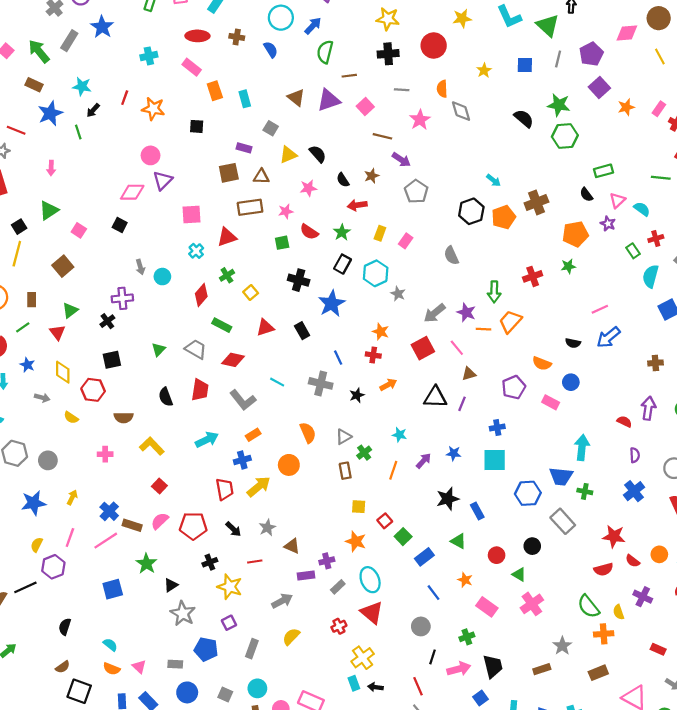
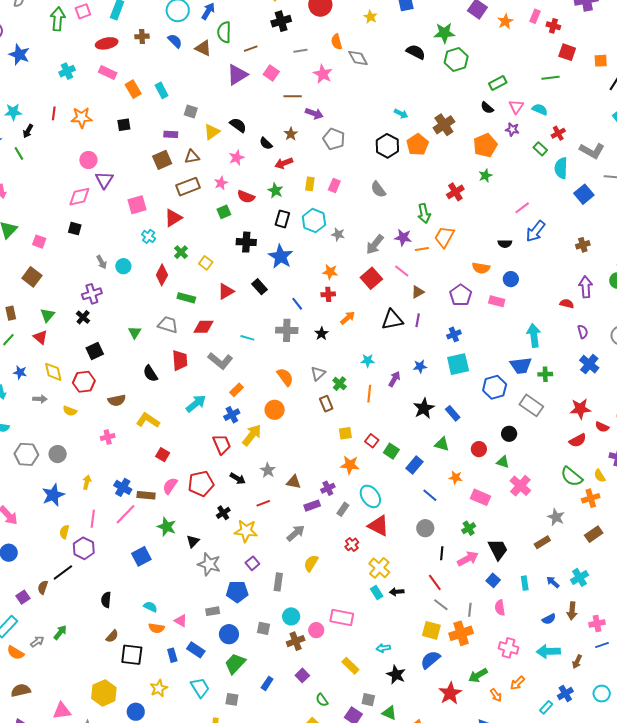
brown triangle: (296, 98) -> (203, 48), moved

